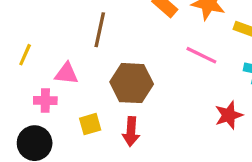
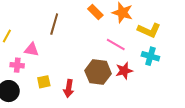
brown hexagon: (132, 83) -> (98, 72), moved
red star: (229, 115) -> (124, 71), moved

